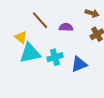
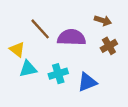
purple semicircle: (66, 27) -> (72, 37), size x1.6
cyan triangle: (30, 53) -> (28, 69), size x0.7

